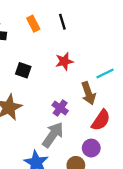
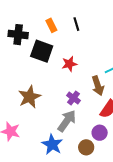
red star: (64, 61) -> (69, 64), moved
black square: (23, 70) -> (42, 51), moved, size x1.6

